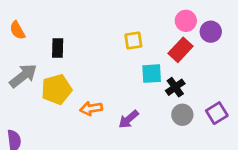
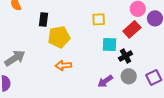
gray arrow: (23, 76) -> (15, 58), moved
yellow pentagon: (56, 89) -> (59, 37), moved
purple arrow: (129, 119) -> (105, 81), moved

